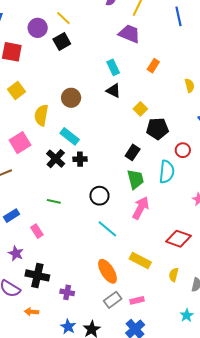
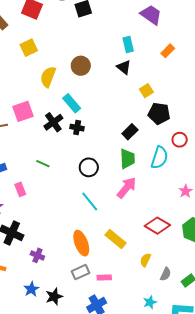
pink square: (20, 143) -> (23, 111), moved

